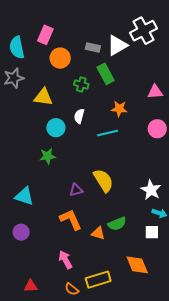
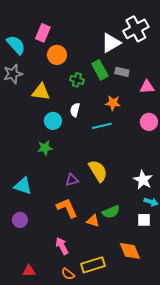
cyan semicircle: (17, 47) -> (16, 45), turned 150
gray rectangle: (93, 47) -> (122, 72), moved

